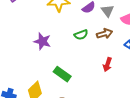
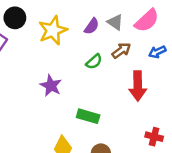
purple star: (42, 41) -> (51, 86), turned 30
red arrow: (107, 65) -> (138, 86), size x1.6

